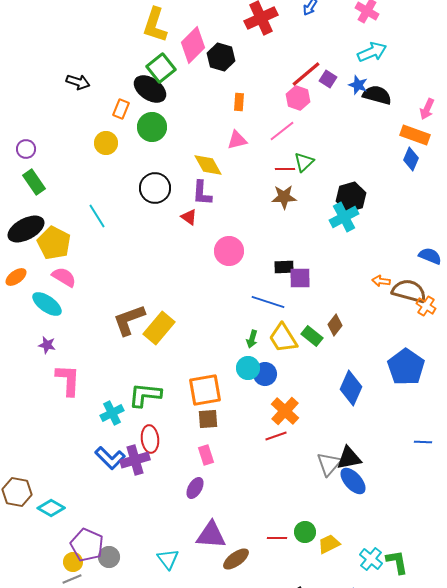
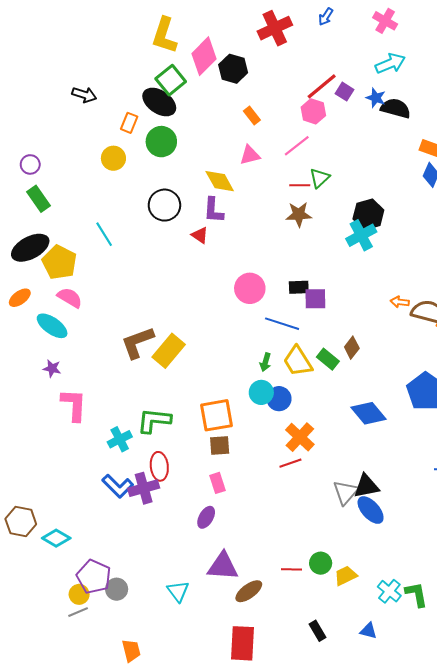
orange rectangle: (239, 102) -> (252, 116), turned -42
pink circle: (229, 251) -> (250, 288), moved
blue diamond: (351, 388) -> (368, 413), turned -64

